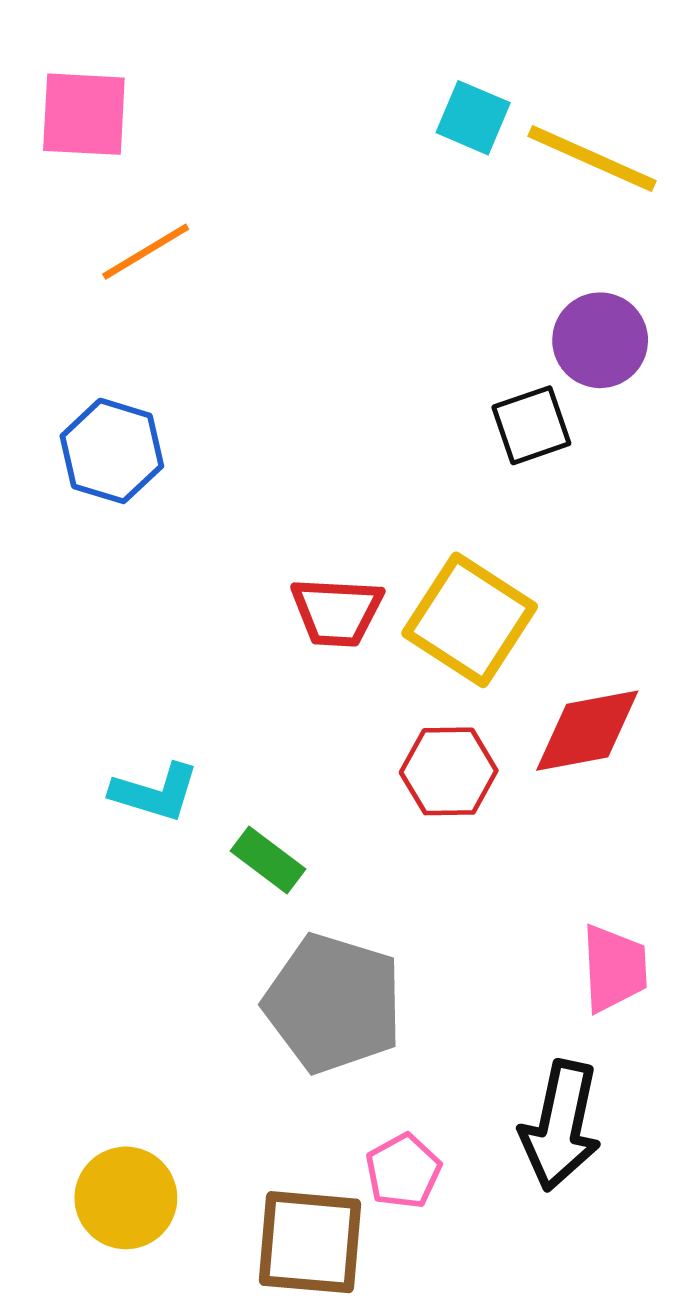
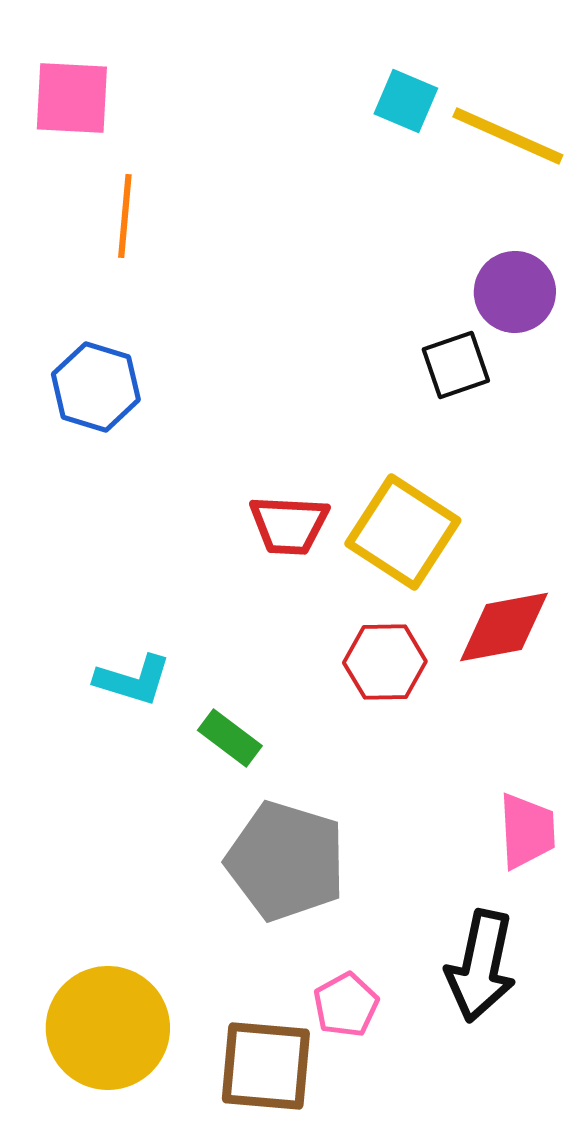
orange line: (146, 252) -> (125, 216), turned -54
yellow circle: (126, 1198) -> (108, 1028), size x1.4

